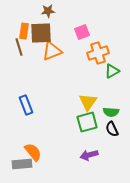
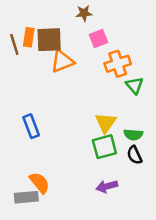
brown star: (48, 11) -> (84, 13), moved
brown line: (19, 47) -> (14, 44), moved
green triangle: (112, 71) -> (135, 85), turned -42

